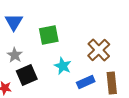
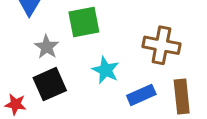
brown cross: (99, 50) -> (161, 45), turned -35
gray star: (15, 55) -> (47, 47), moved

